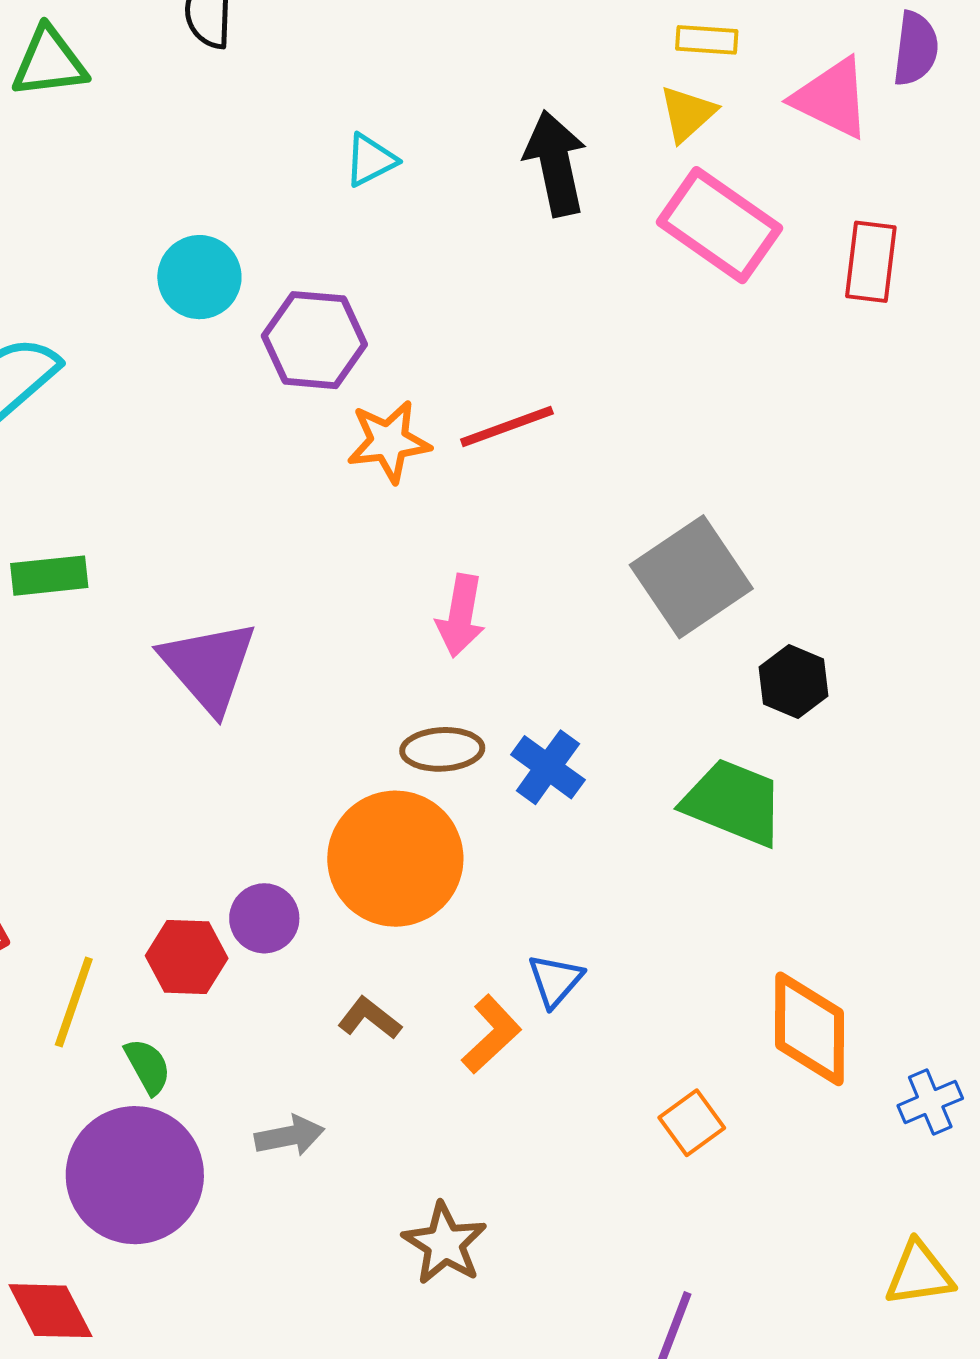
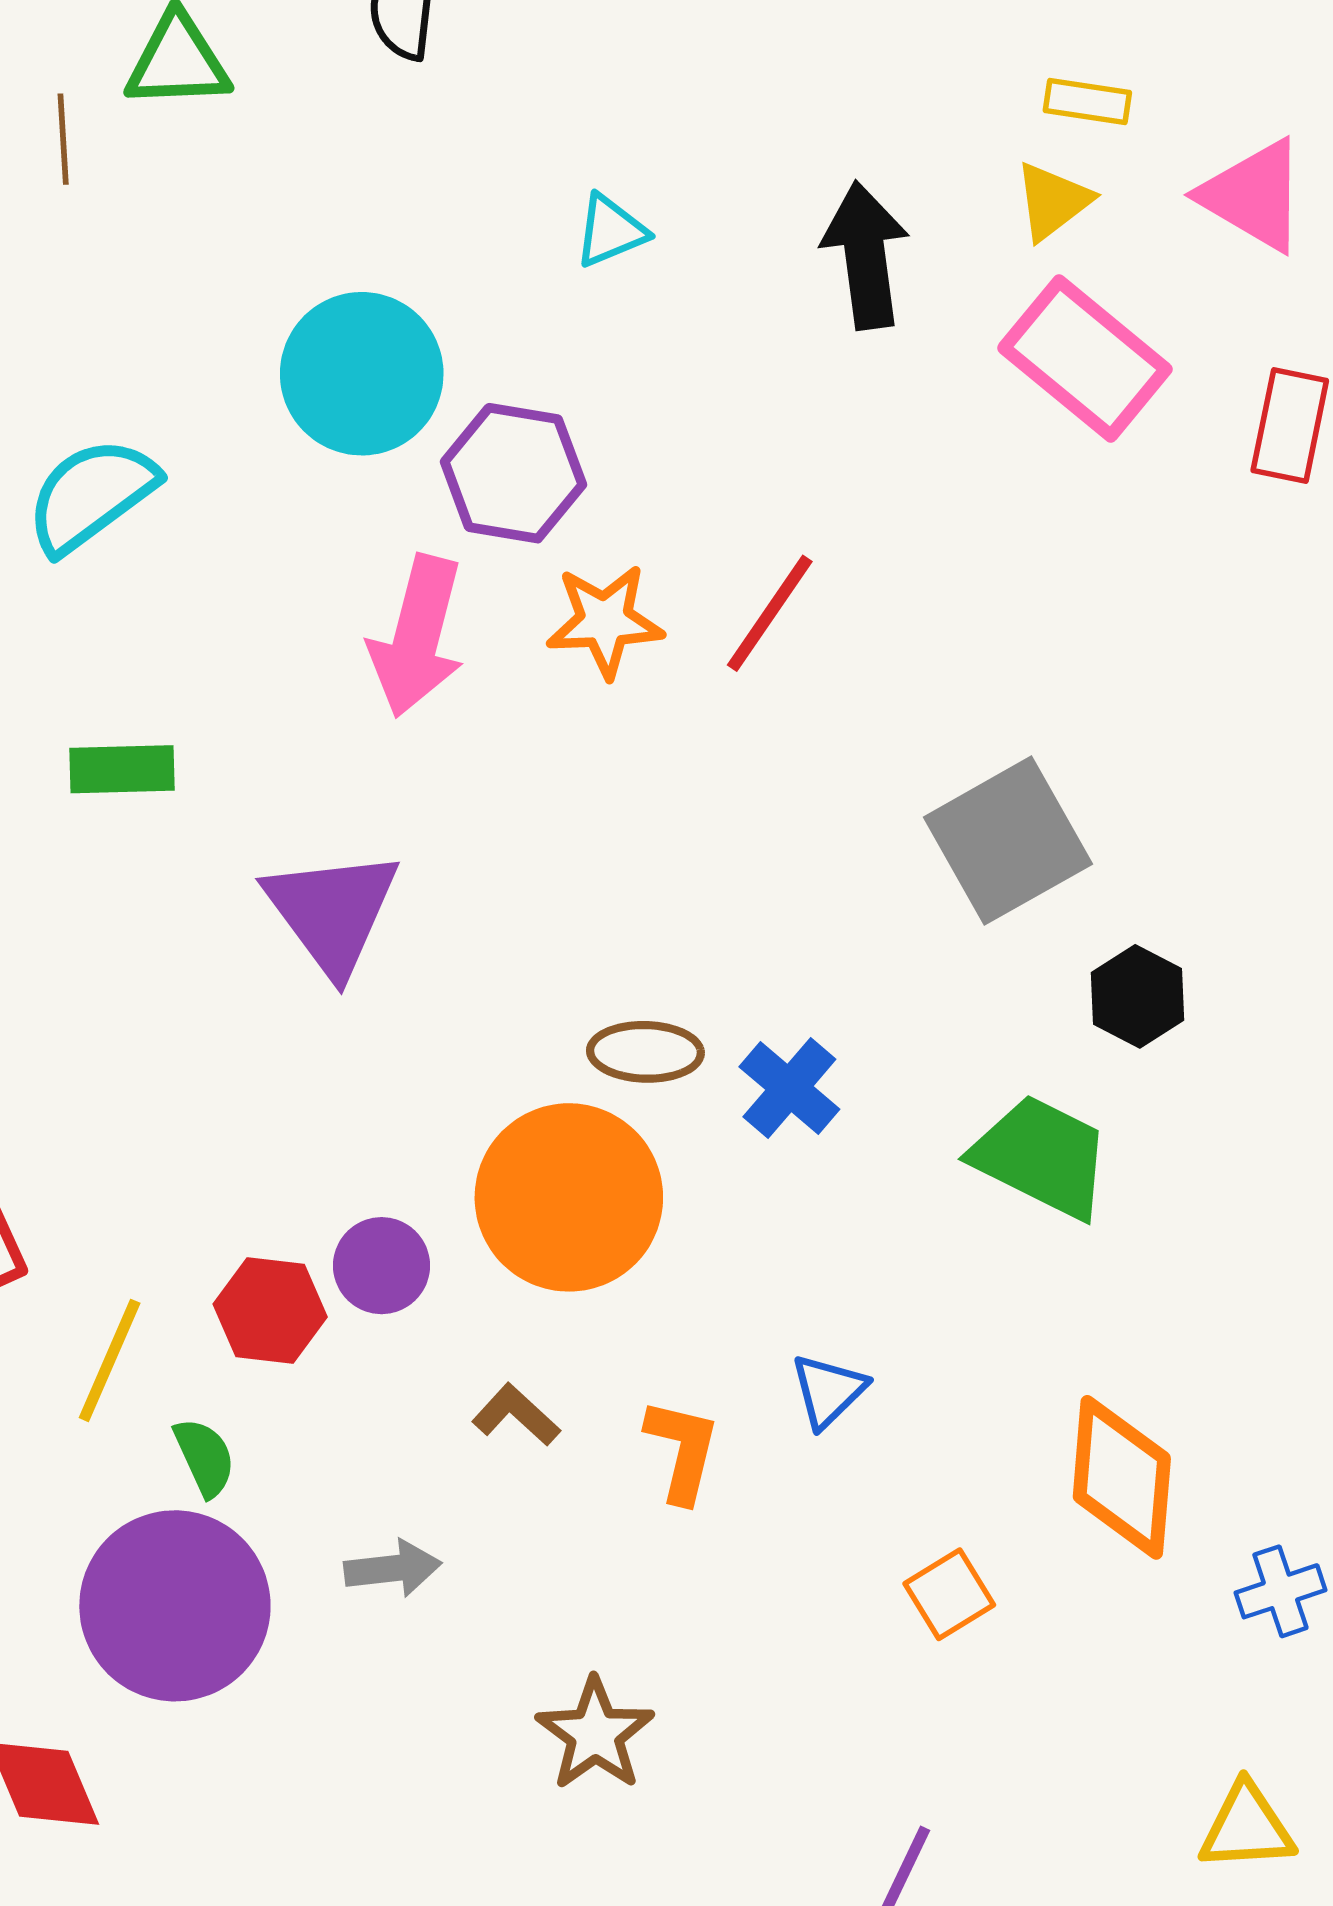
cyan circle: (199, 277) -> (362, 374), size x1.4
red line: (507, 426) -> (770, 613), turned -40
pink arrow: (461, 616) -> (417, 636), moved, size x1.4
blue triangle: (555, 980) -> (828, 1391), moved
orange L-shape: (491, 1034) -> (682, 1450), turned -38

